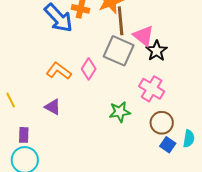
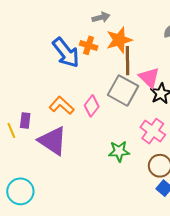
purple triangle: (53, 107) -> (53, 141), size x1.8
purple rectangle: (24, 135) -> (25, 121), moved

